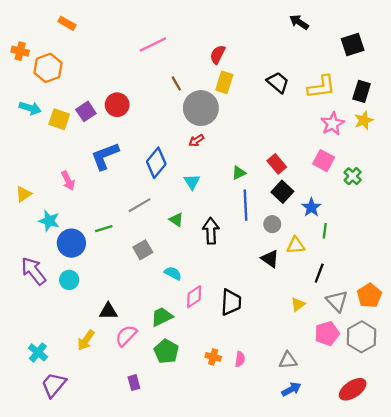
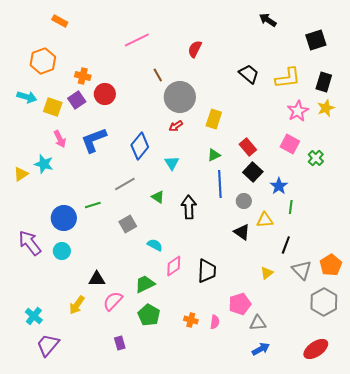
orange cross: (20, 51) -> (83, 76), moved
yellow rectangle: (224, 82) -> (214, 119), moved
pink arrow: (68, 181) -> (60, 139), moved
cyan star: (49, 221) -> (44, 164), moved
pink pentagon: (327, 333) -> (240, 304), moved

